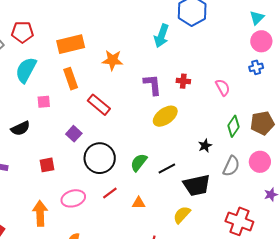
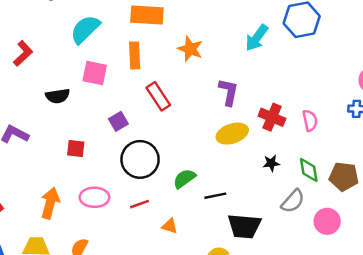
red cross: (183, 81) -> (272, 117), moved, size x1.5
pink square: (44, 102) -> (95, 73), size x1.5
green diamond: (233, 126) -> (309, 170), turned -60
black star: (205, 146) -> (271, 163), moved
gray semicircle: (231, 166) -> (293, 201), moved

